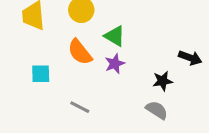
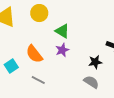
orange semicircle: (80, 52) -> (34, 54), moved
cyan square: (41, 74) -> (11, 66), moved, turned -32

